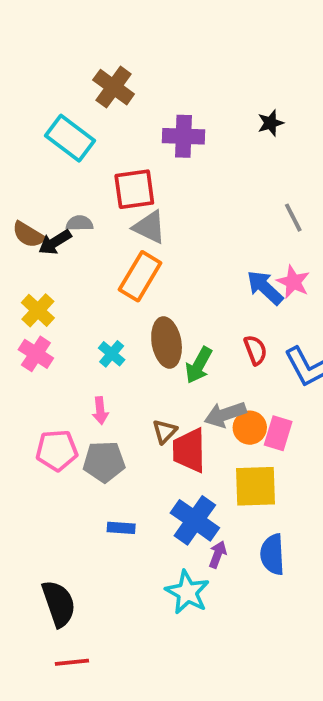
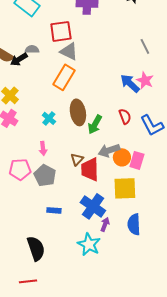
gray pentagon: (104, 462) -> (45, 175), turned 30
black semicircle: (59, 604) -> (36, 248), moved

